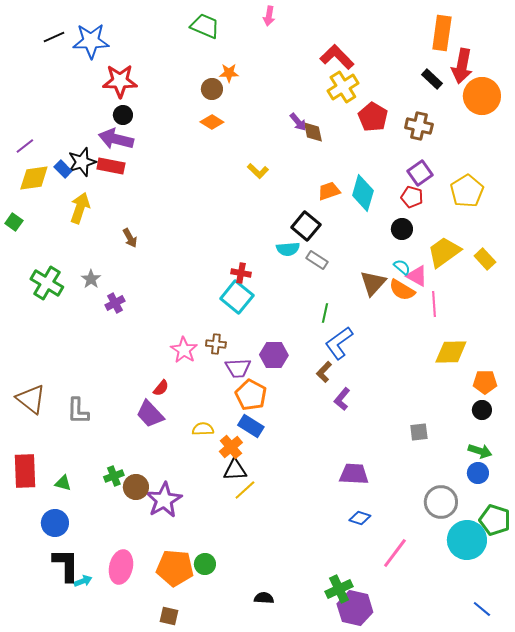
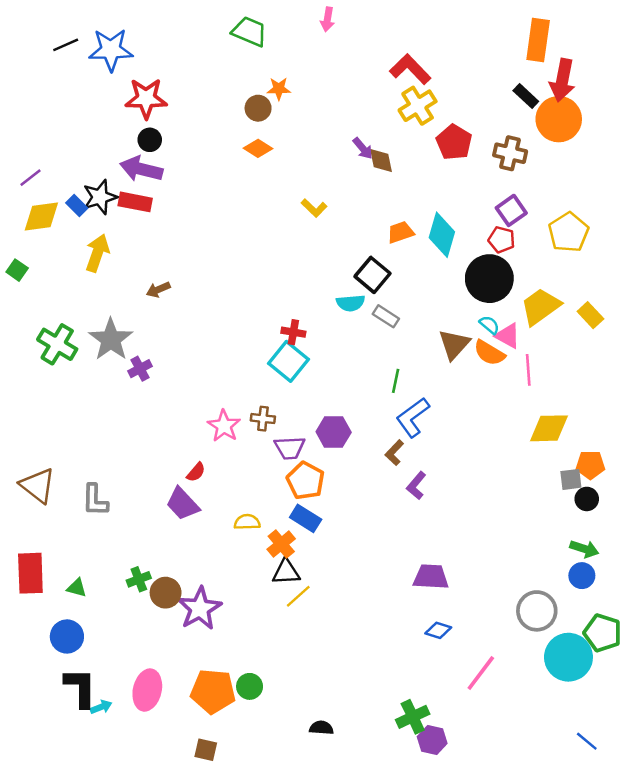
orange circle: (482, 96) -> (559, 119), moved
black circle: (402, 229) -> (489, 279), size x1.8
brown arrow: (130, 238) -> (158, 290), turned 96
gray star: (91, 279) -> (111, 339), size x1.8
gray square: (419, 432) -> (571, 479), moved
purple hexagon: (355, 608) -> (432, 740), size x0.7

